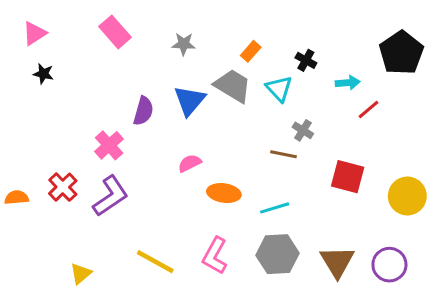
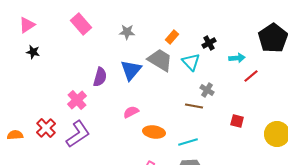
black cross: (306, 60) -> (209, 43), turned 32
red square: (348, 177) -> (237, 121), size x0.6

